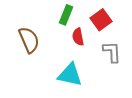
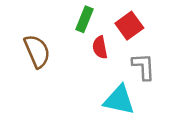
cyan triangle: (70, 75) -> (119, 100), moved

